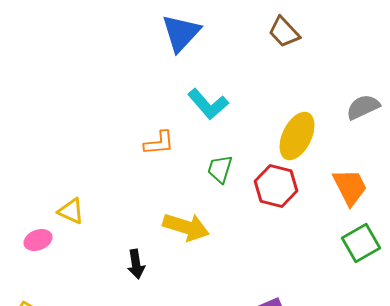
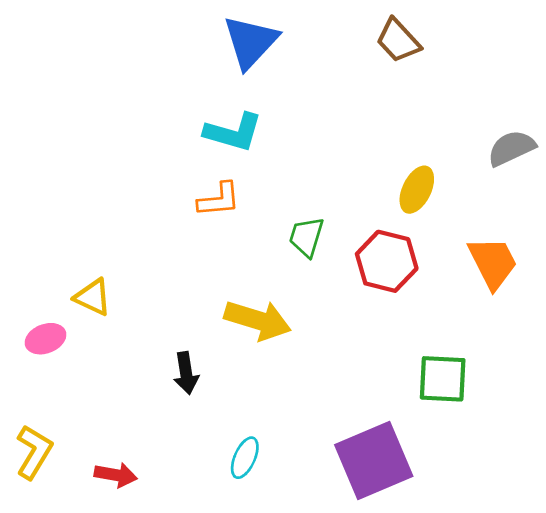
cyan L-shape: (208, 104) -> (233, 132), moved, turned -33
yellow ellipse: (297, 136) -> (417, 190), size x0.7
green square: (361, 243) -> (443, 379), moved, turned 33

